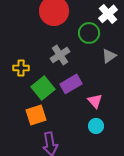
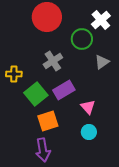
orange square: (36, 115) -> (48, 121), moved

